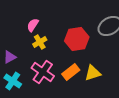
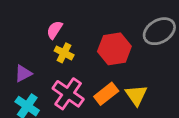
yellow cross: (40, 42) -> (64, 53), turned -32
yellow triangle: (93, 73) -> (136, 95), turned -48

